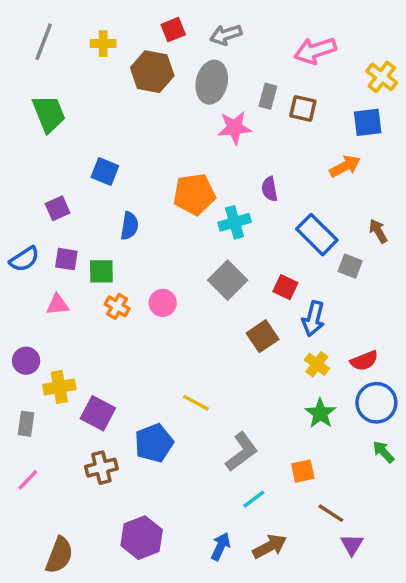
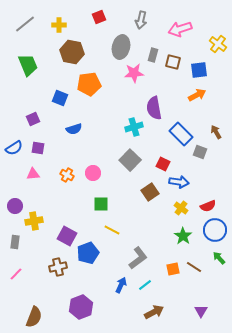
gray arrow: (226, 35) -> (141, 20), moved, turned -60
gray line: (44, 42) -> (25, 24), turned 30
brown hexagon: (152, 72) -> (72, 52), moved
blue square: (368, 122) -> (199, 70), moved
purple semicircle: (270, 189) -> (154, 108), size x1.6
orange pentagon: (194, 194) -> (89, 84), moved
blue semicircle: (129, 226) -> (74, 129), turned 63
green square: (101, 271) -> (101, 204), moved
blue arrow: (313, 319) -> (179, 182), turned -96
purple square: (98, 413) -> (67, 236), moved
brown line: (331, 513) -> (194, 267), moved
blue arrow: (221, 546) -> (121, 285), moved

